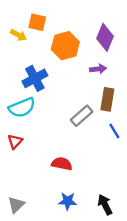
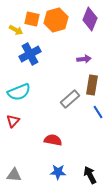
purple diamond: (105, 37) -> (90, 19), moved
orange hexagon: (65, 46) -> (56, 20), moved
blue cross: (35, 78) -> (30, 54), moved
gray triangle: (16, 205) -> (14, 175), turned 49

